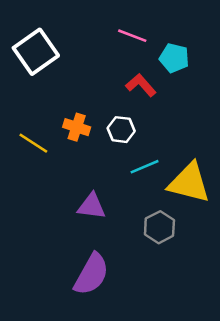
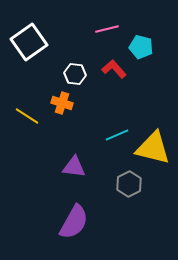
pink line: (132, 36) -> (107, 29), turned -35
white hexagon: (121, 130) -> (75, 74), moved

